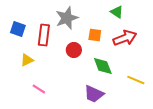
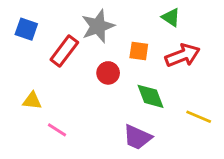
blue square: (18, 29) -> (26, 29), moved
red rectangle: (44, 35) -> (64, 51), turned 30
yellow triangle: (27, 60) -> (32, 101), moved, turned 32

